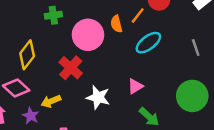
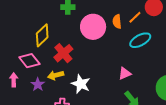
red cross: (71, 68) -> (63, 53), moved
white star: (98, 97) -> (81, 84), moved

